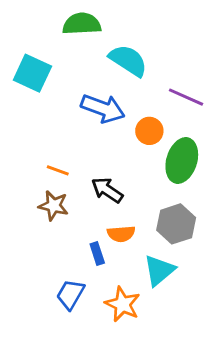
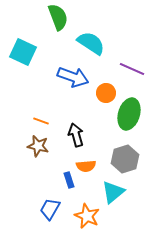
green semicircle: (82, 24) -> (58, 17), turned 72
black arrow: (107, 190) -> (76, 135), turned 40

